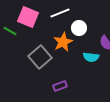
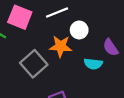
orange star: (63, 42) -> (61, 46), turned 30

